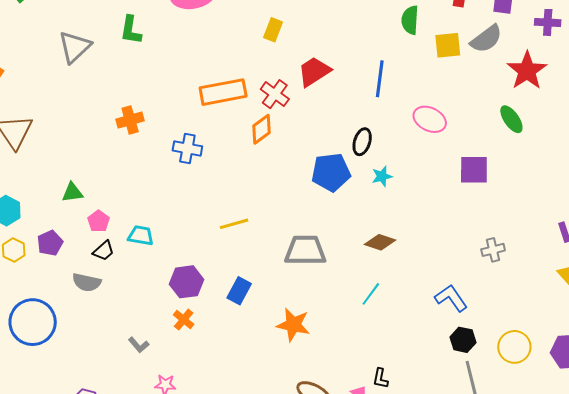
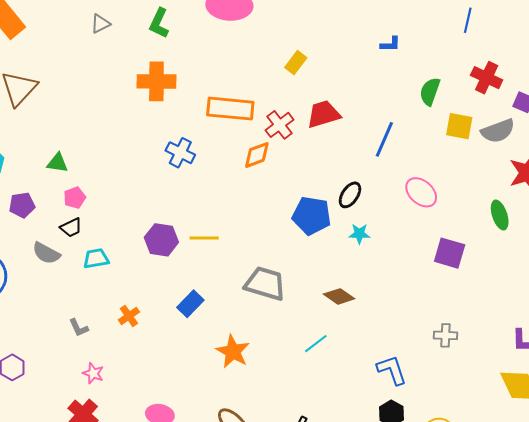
gray triangle: (75, 47) -> (100, 24), size x0.6
orange cross: (130, 120) -> (156, 81), moved, size x1.4
cyan trapezoid: (141, 236) -> (96, 259), moved, turned -36
purple hexagon: (187, 282) -> (161, 240), moved

